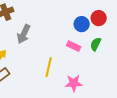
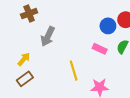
yellow line: (49, 67) -> (74, 71), turned -30

